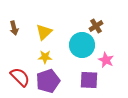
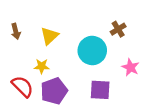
brown cross: (96, 26) -> (118, 29), moved
yellow star: (45, 57) -> (42, 66), moved
pink star: (106, 60) -> (130, 67), moved

